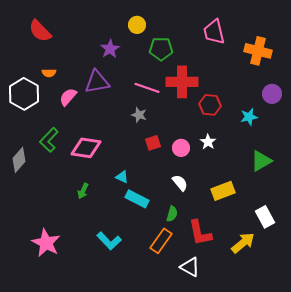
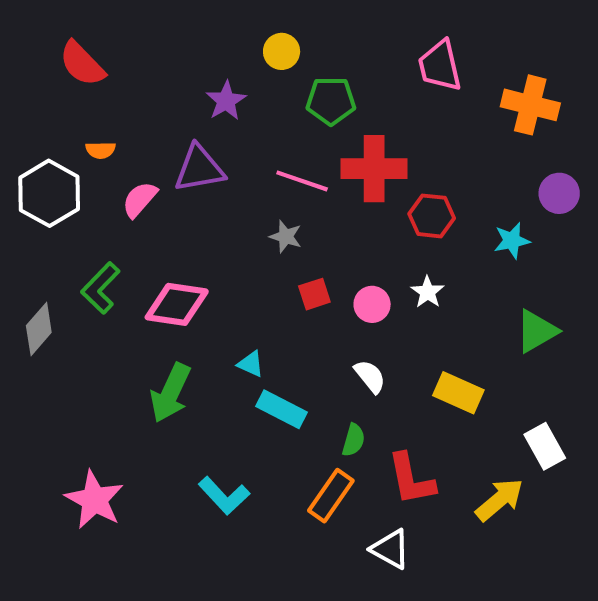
green arrow: (83, 191) -> (170, 393), size x1.8
yellow rectangle: (223, 191) -> (458, 393), turned 45

